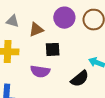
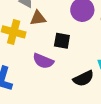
brown triangle: (36, 30) -> (38, 18), moved

